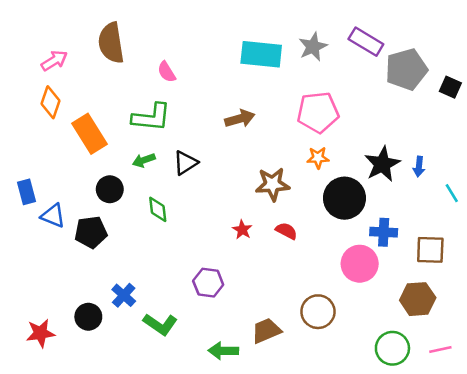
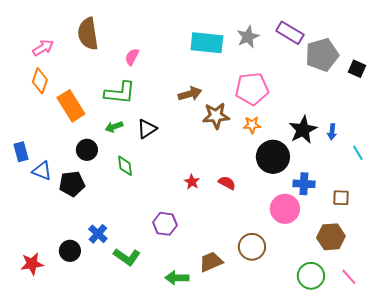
pink semicircle: (167, 72) -> (132, 57), turned 60
brown star: (273, 184) -> (216, 116), moved
brown square: (430, 250) -> (341, 198), size x0.7
pink line: (440, 350) -> (349, 277), turned 60

